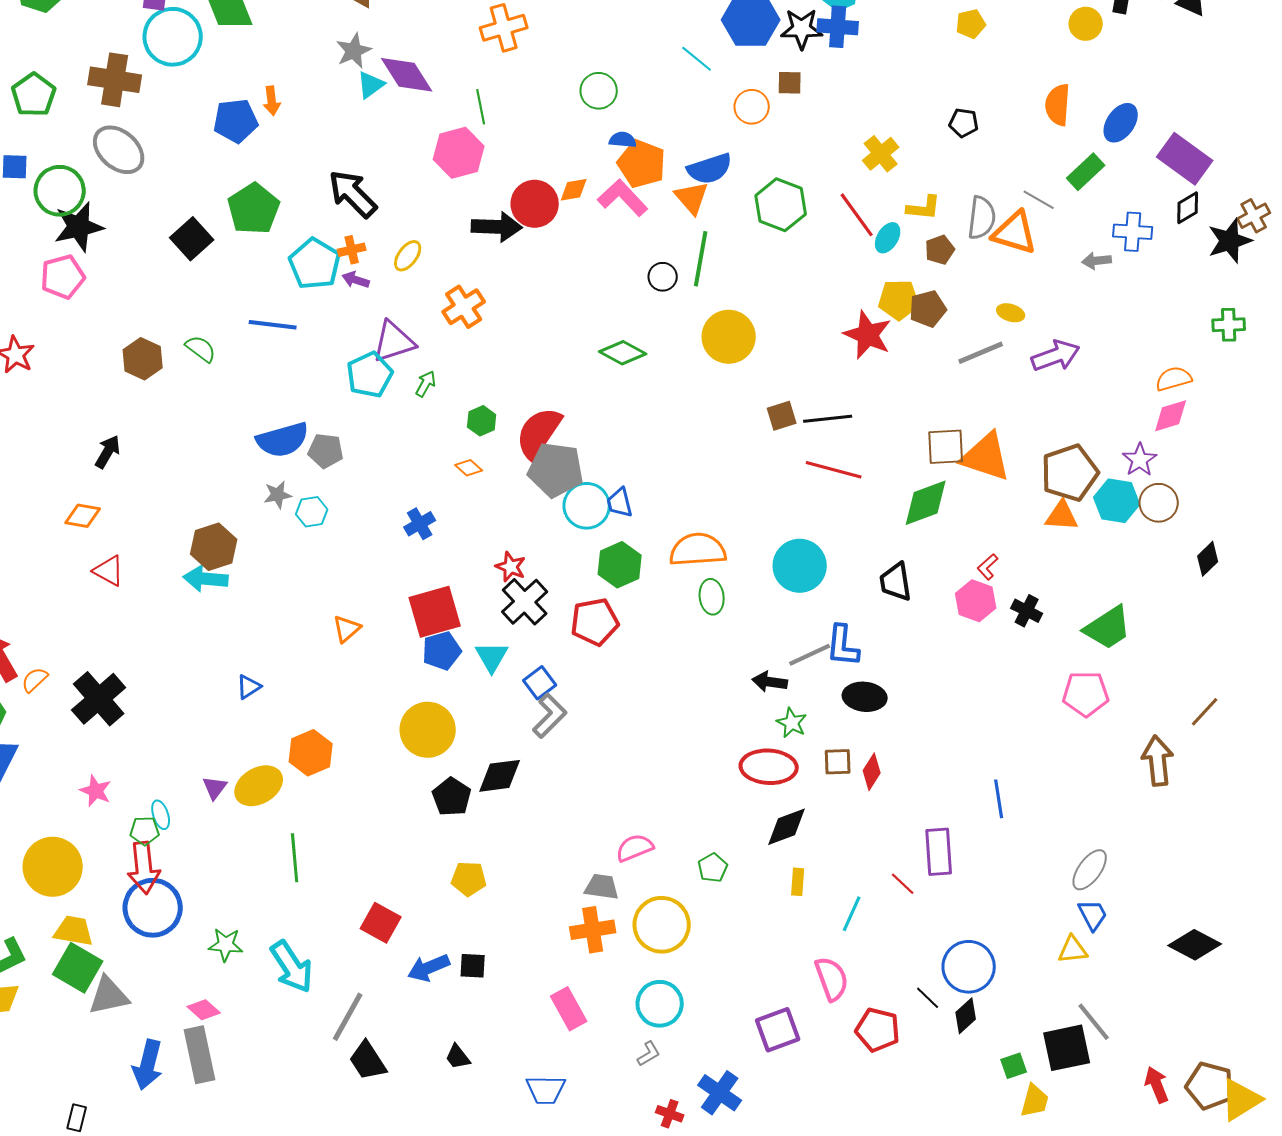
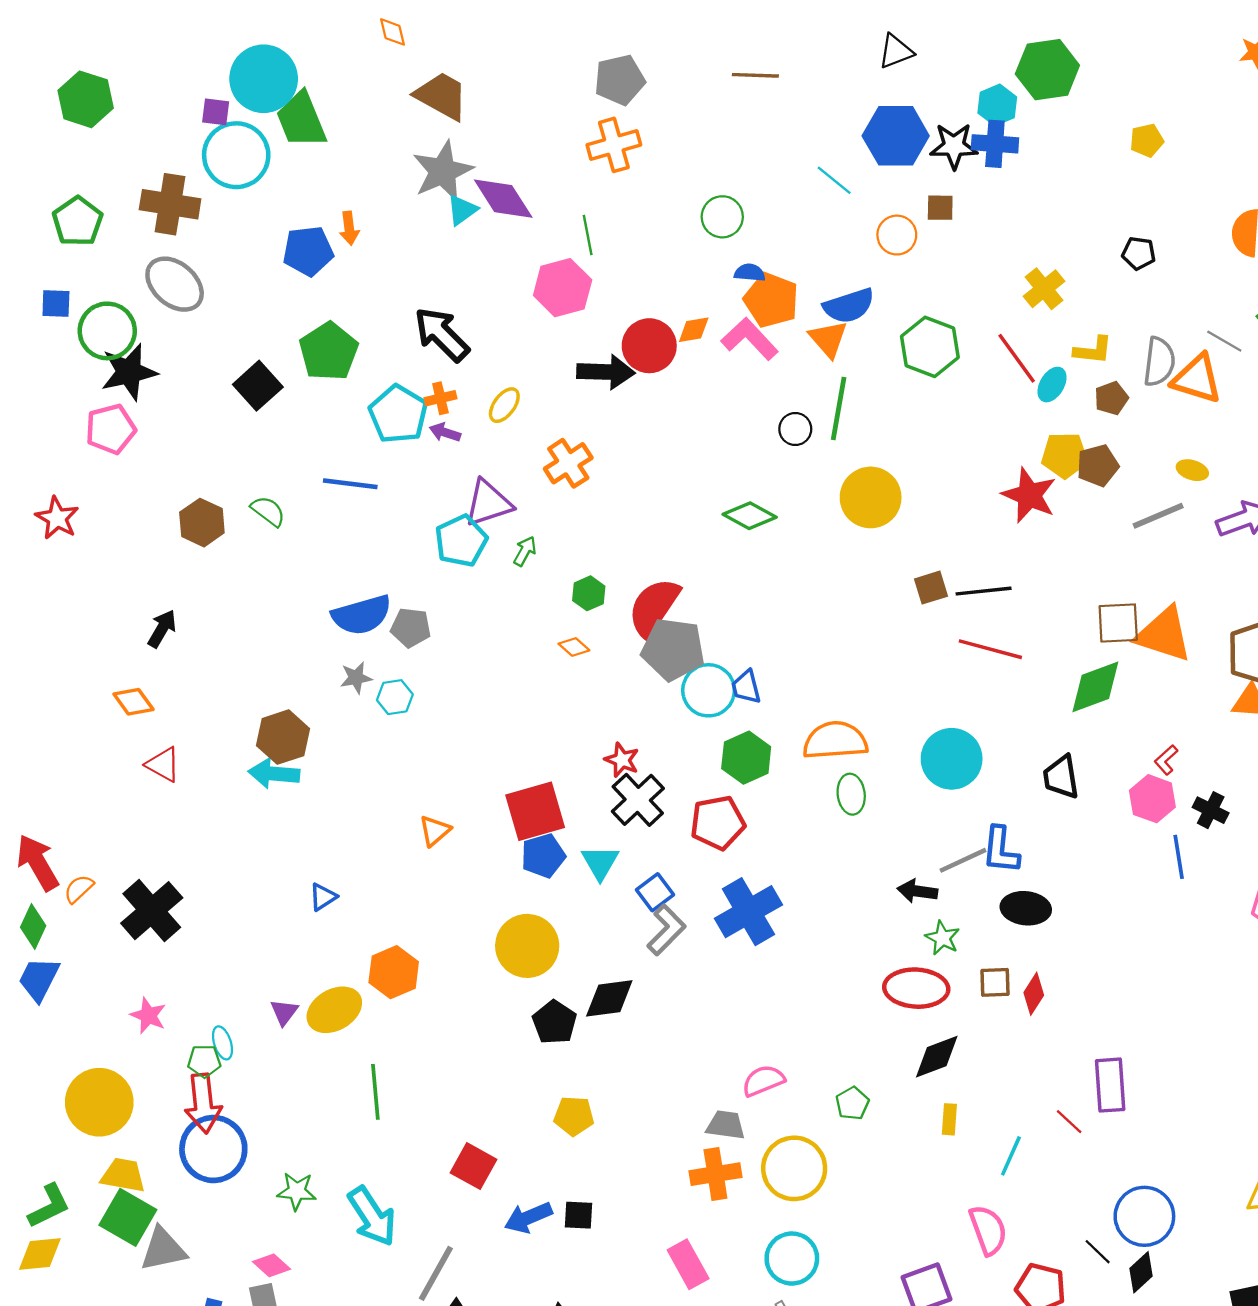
gray star: (354, 51) -> (443, 171), size x1.5
orange diamond: (83, 516) -> (133, 702), turned 45
blue cross: (420, 524) -> (748, 912), moved, size x1.8
blue line: (999, 799) -> (1179, 857), moved

